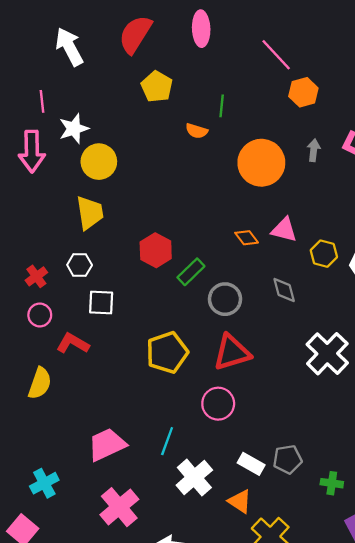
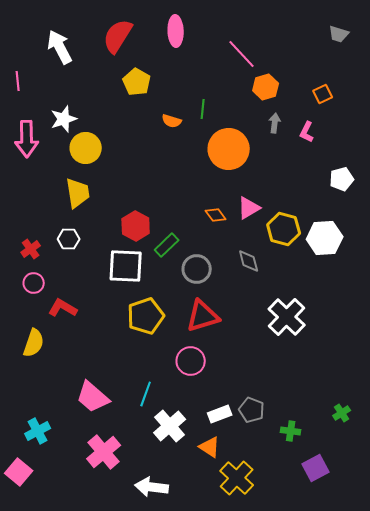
pink line: (42, 101) -> (18, 81), moved
green line: (222, 106) -> (203, 109), moved
gray arrow: (314, 150) -> (275, 123), moved
pink triangle: (284, 230) -> (249, 208), turned -45
yellow hexagon: (324, 254) -> (284, 229), size x1.4
white square: (101, 303) -> (126, 266), moved, size x1.5
pink trapezoid: (107, 445) -> (93, 397), turned -114
gray pentagon: (288, 459) -> (252, 410), turned 30
white rectangle: (251, 464) -> (220, 414), turned -50

